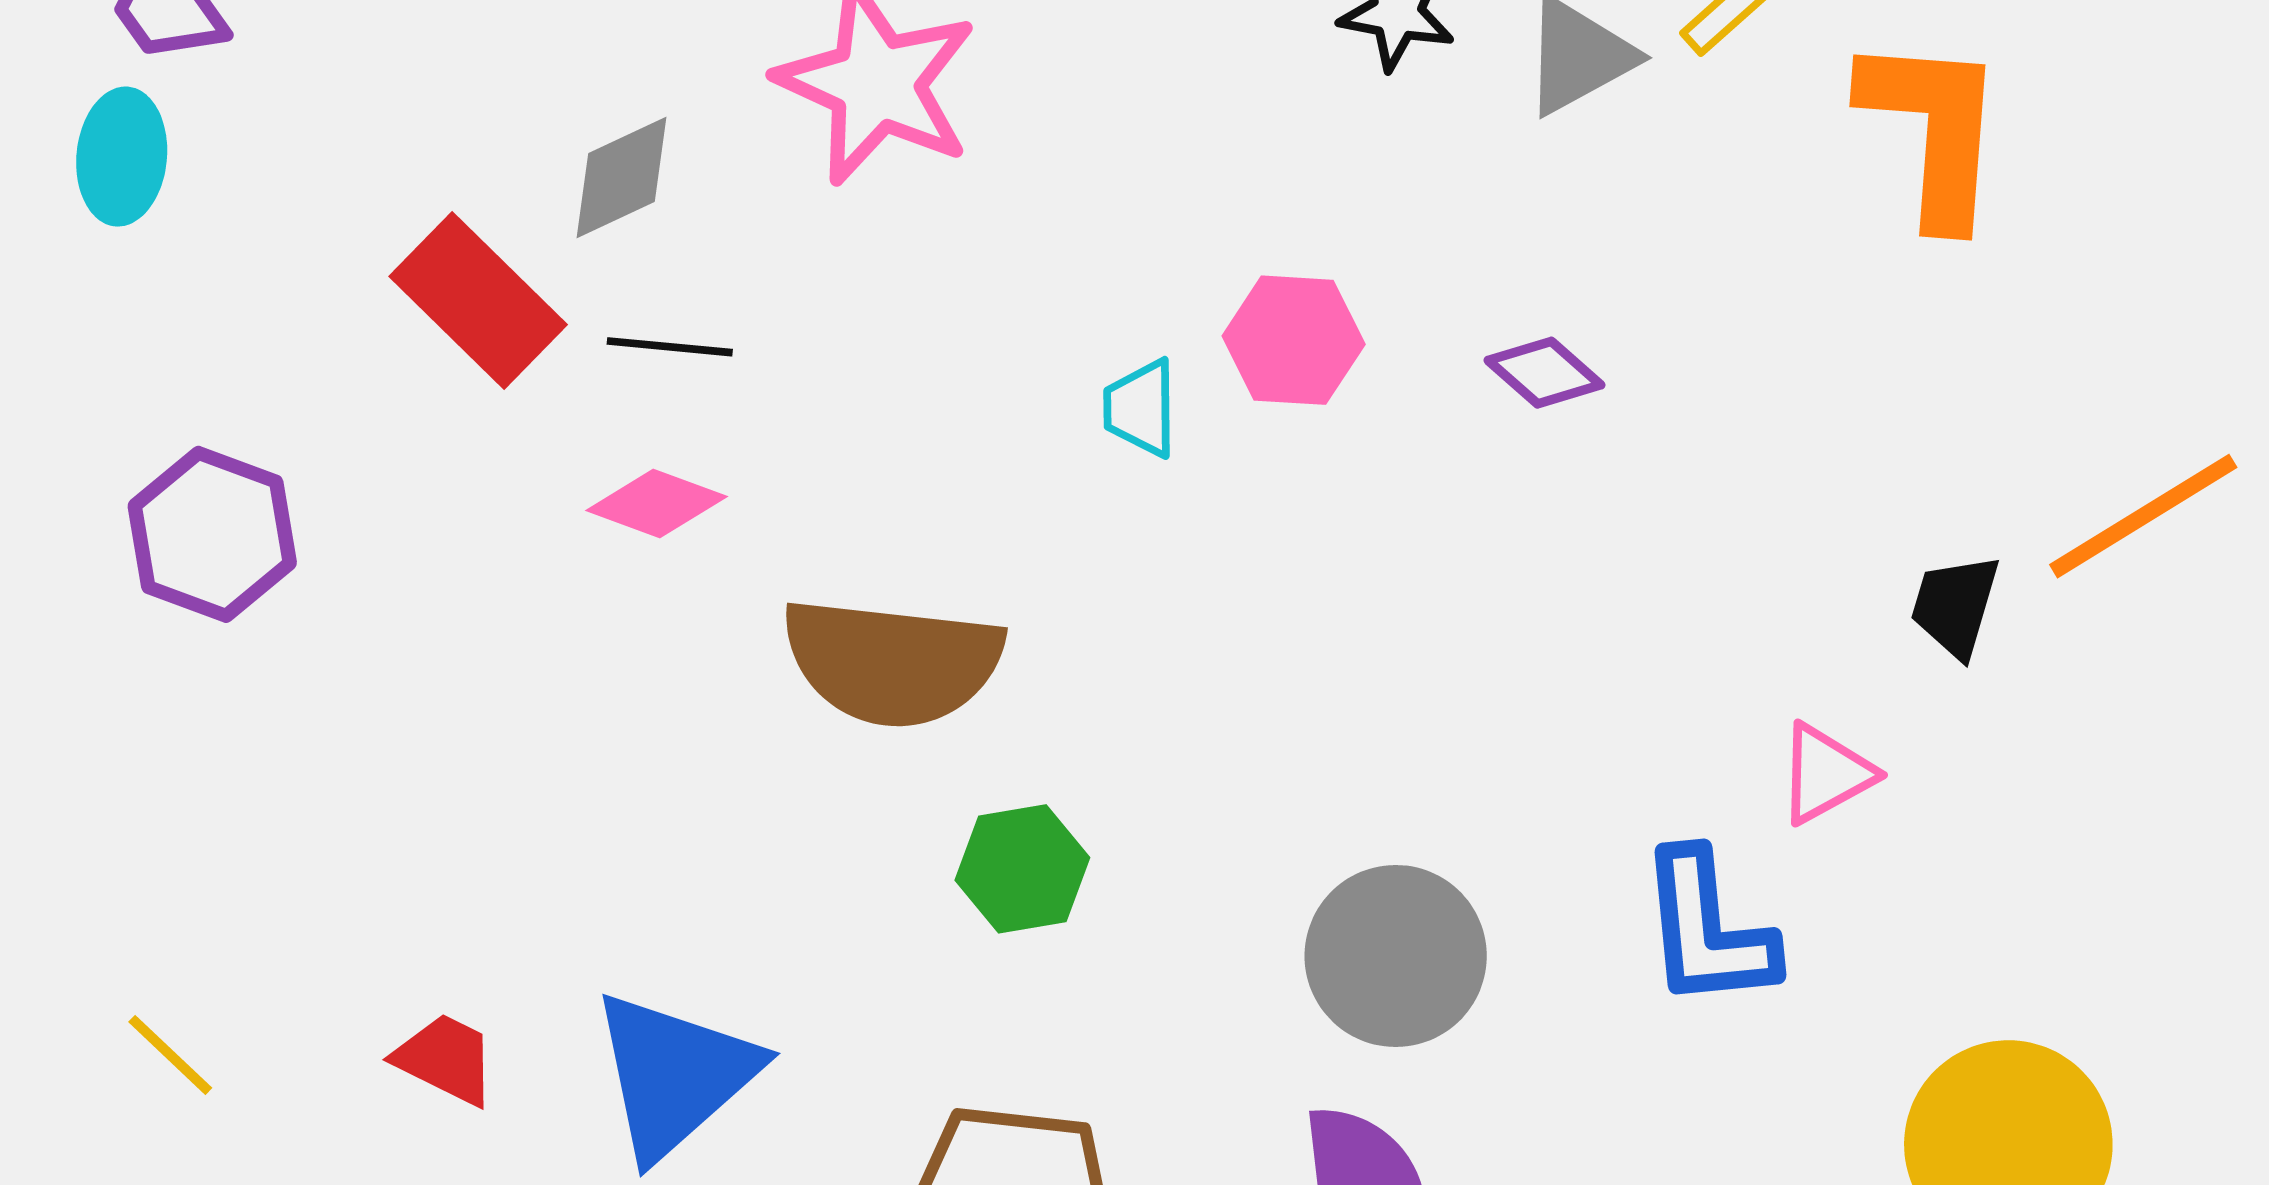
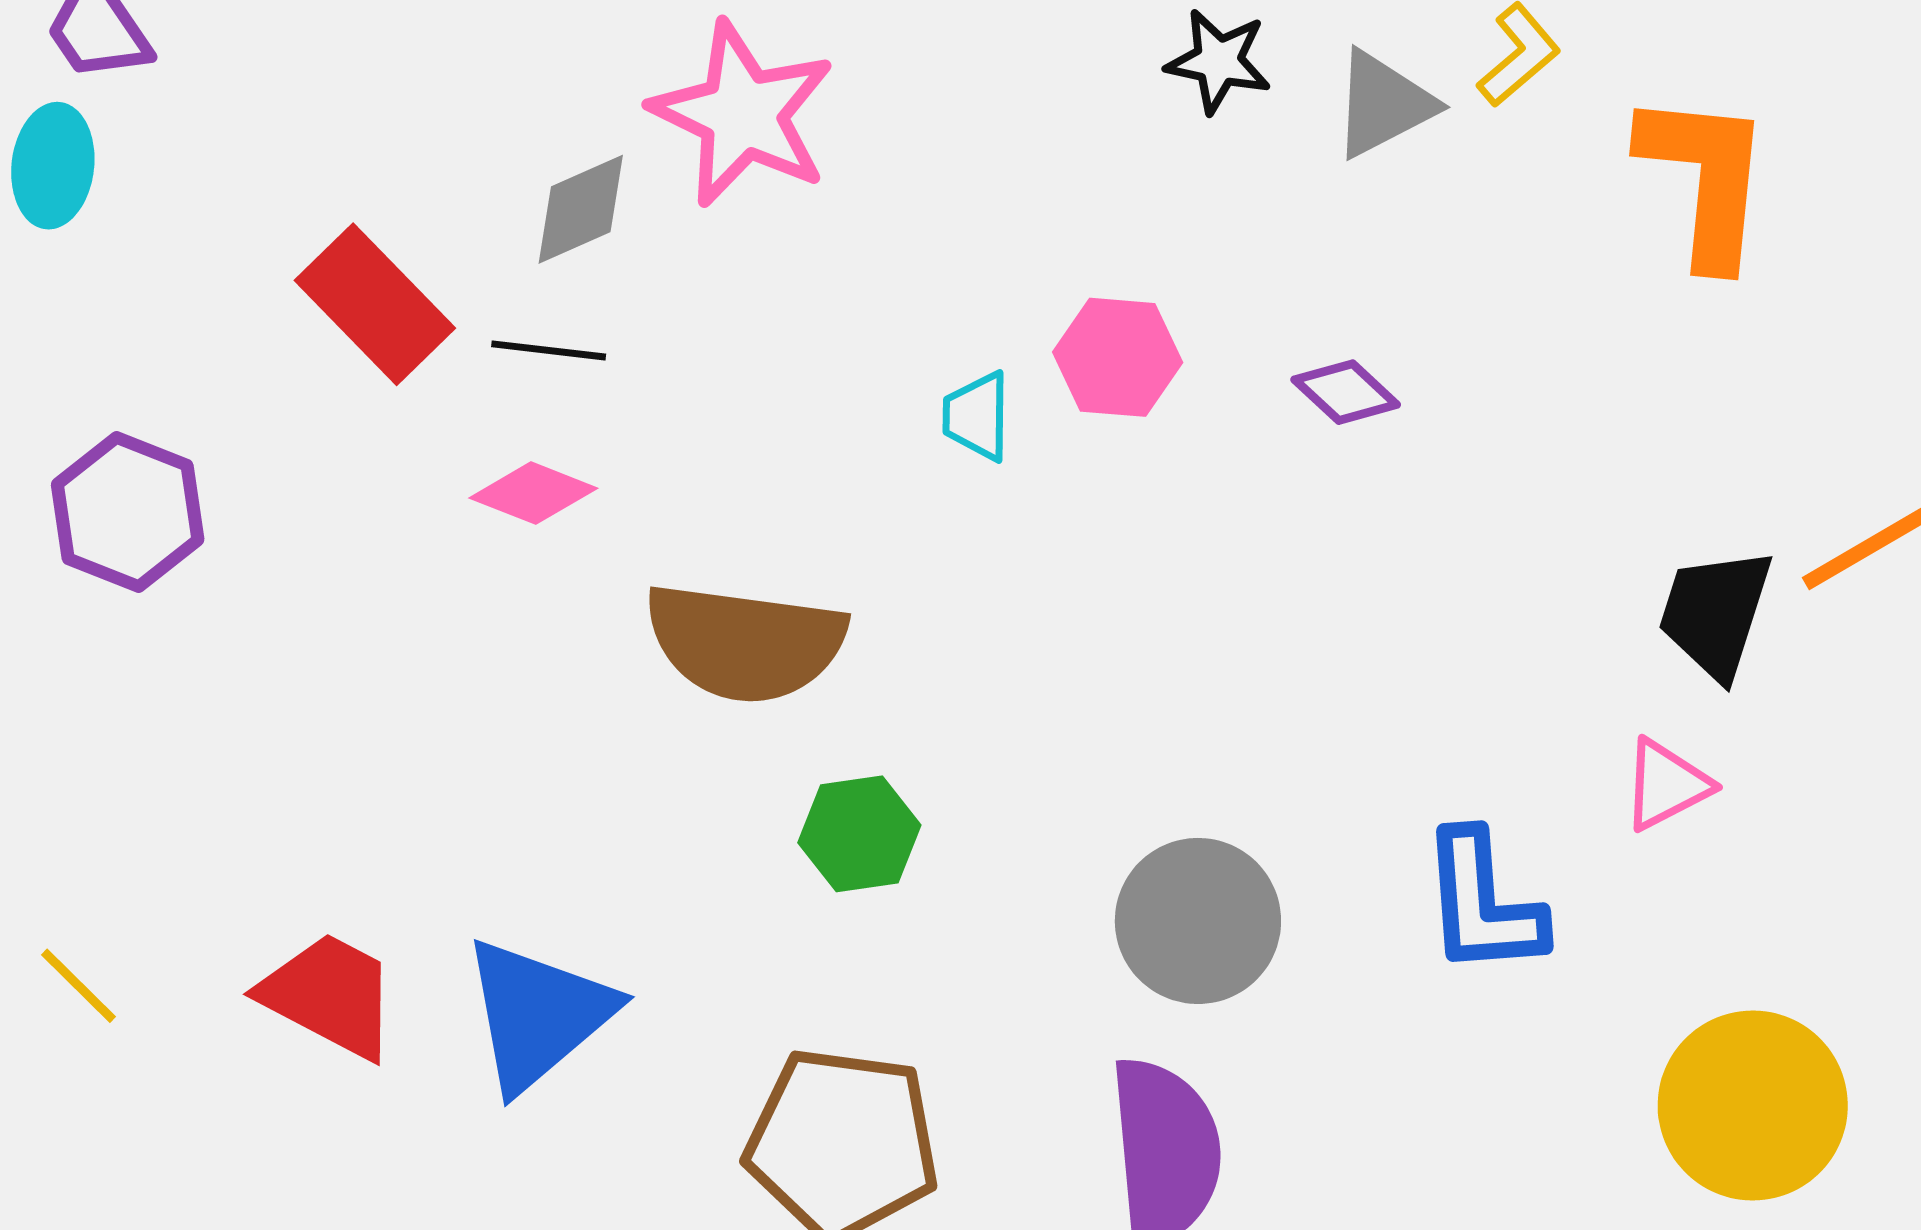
gray diamond: (622, 178) -> (581, 209), moved
black trapezoid: (1955, 606) -> (1715, 613), size x1.4
pink triangle: (1826, 774) -> (1666, 785), moved
red trapezoid: (445, 1059) -> (329, 995), size x1.5

